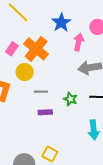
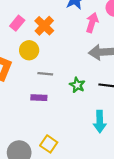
orange cross: (36, 49) -> (44, 26), size x0.7
purple rectangle: (45, 112) -> (39, 98), moved

